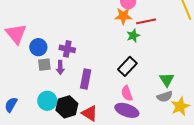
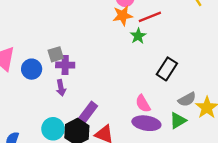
gray square: (44, 65) -> (56, 54), moved
black rectangle: (127, 66) -> (167, 69), moved
purple rectangle: (86, 79) -> (88, 113), moved, turned 36
green triangle: (167, 80) -> (178, 121), moved, turned 42

